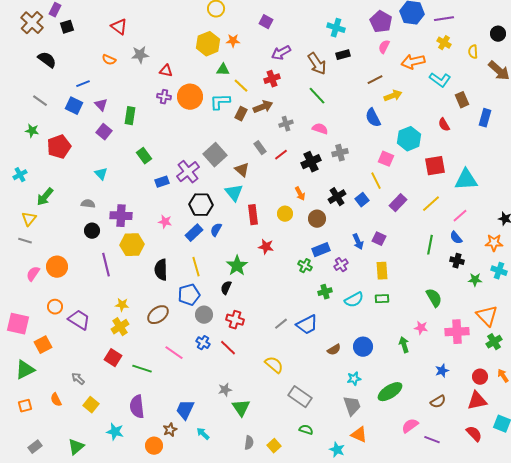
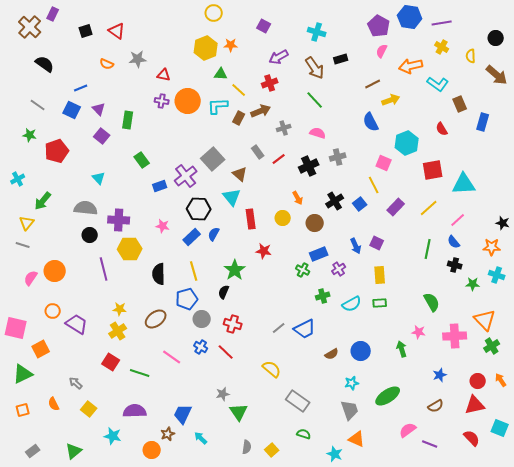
black square: (67, 27) -> (86, 31), moved
cyan cross: (336, 28) -> (317, 32), moved
gray semicircle: (88, 204) -> (86, 208), size x1.6
purple semicircle: (137, 407) -> (135, 411), turned 95

